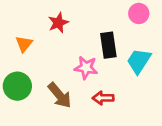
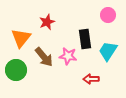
orange triangle: (24, 44) -> (21, 38), size x1.5
brown arrow: (60, 95) -> (44, 57), moved
red arrow: (103, 98) -> (91, 79), moved

